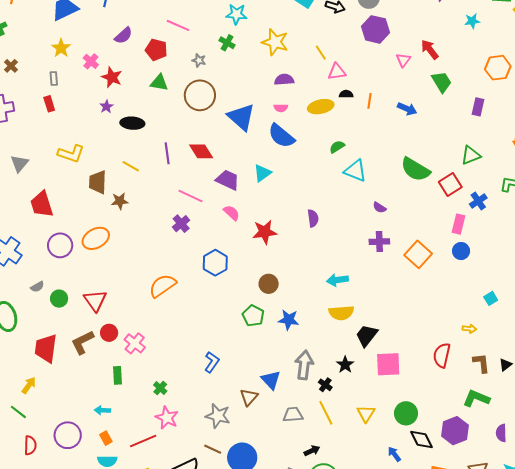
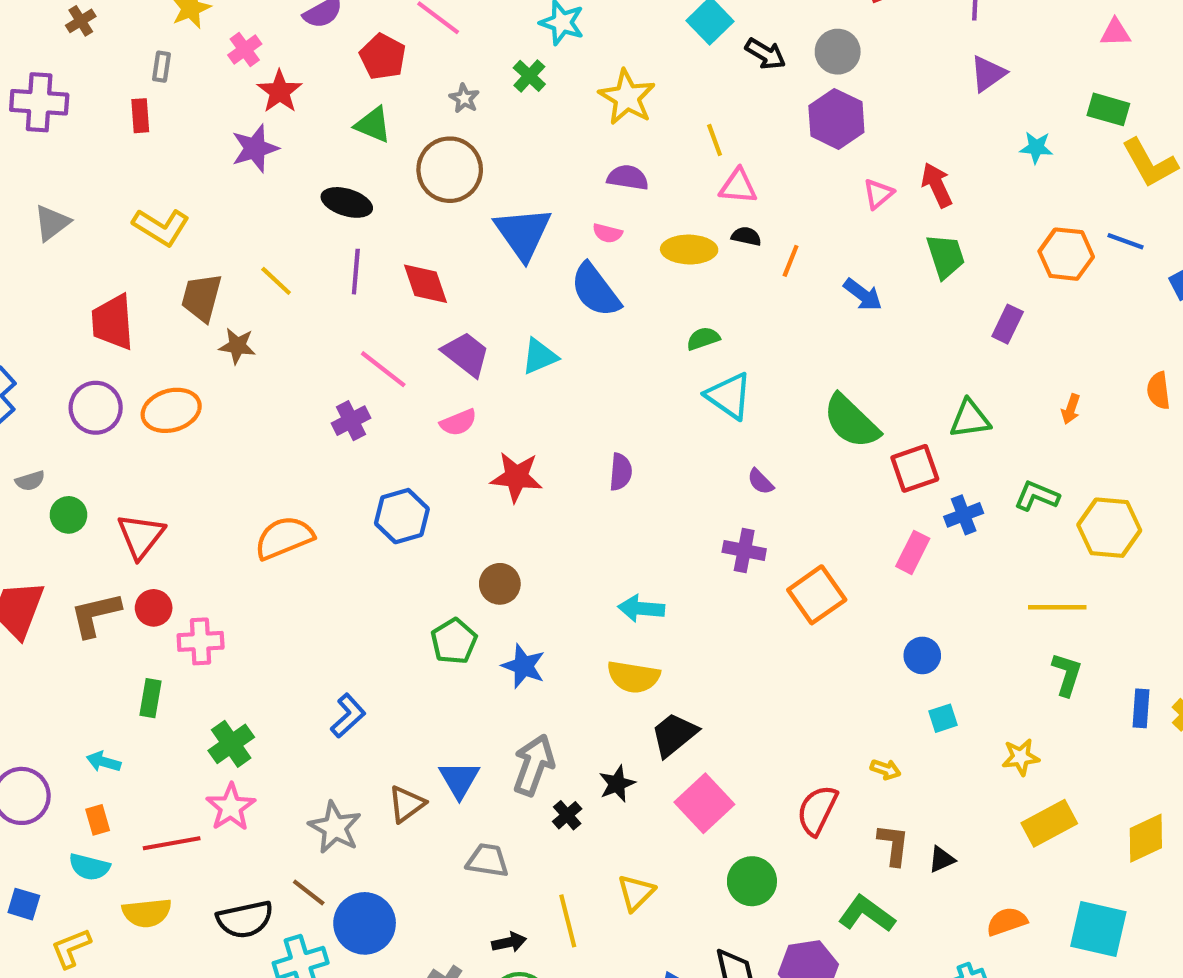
purple star: (106, 107) -> (255, 148), size x1.6
black ellipse: (132, 123) -> (347, 202), moved
red trapezoid: (42, 204) -> (113, 322), moved
pink semicircle: (232, 213) -> (458, 422), turned 102
blue circle: (461, 251) -> (922, 655), moved
pink cross: (135, 343) -> (201, 641), turned 35
pink square: (388, 364) -> (704, 803), turned 36
green cross: (160, 388) -> (231, 744), size x1.5
yellow line: (326, 413) -> (568, 921), moved
green circle: (406, 413) -> (752, 881), moved

